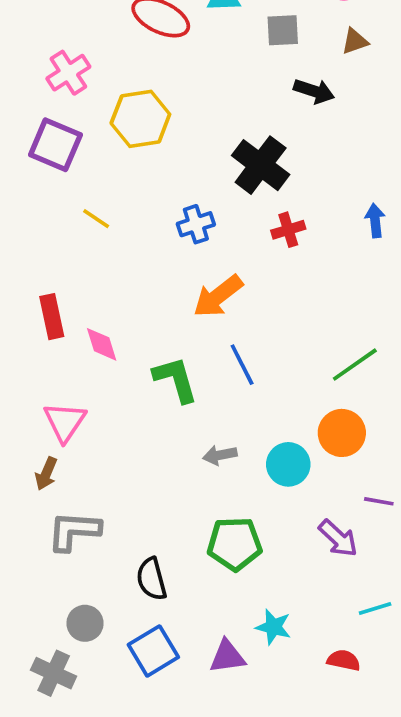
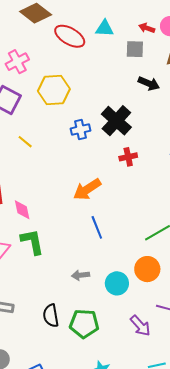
blue cross: (196, 224) -> (80, 130), moved
green L-shape: (176, 379) -> (32, 242), moved
black semicircle: (152, 579) -> (51, 316), moved

